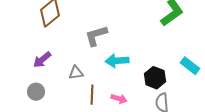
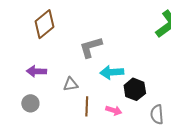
purple arrow: (42, 60) -> (36, 71), turned 42
black hexagon: (155, 78) -> (135, 89), moved

